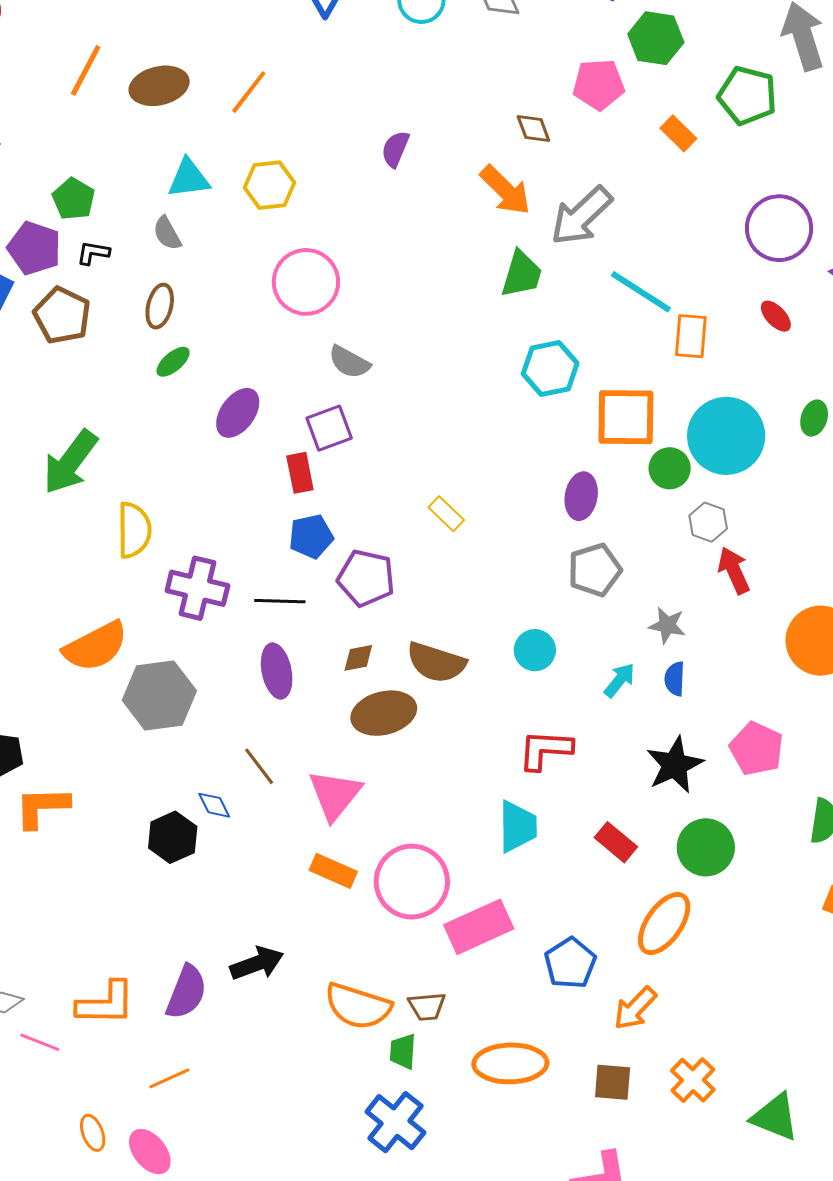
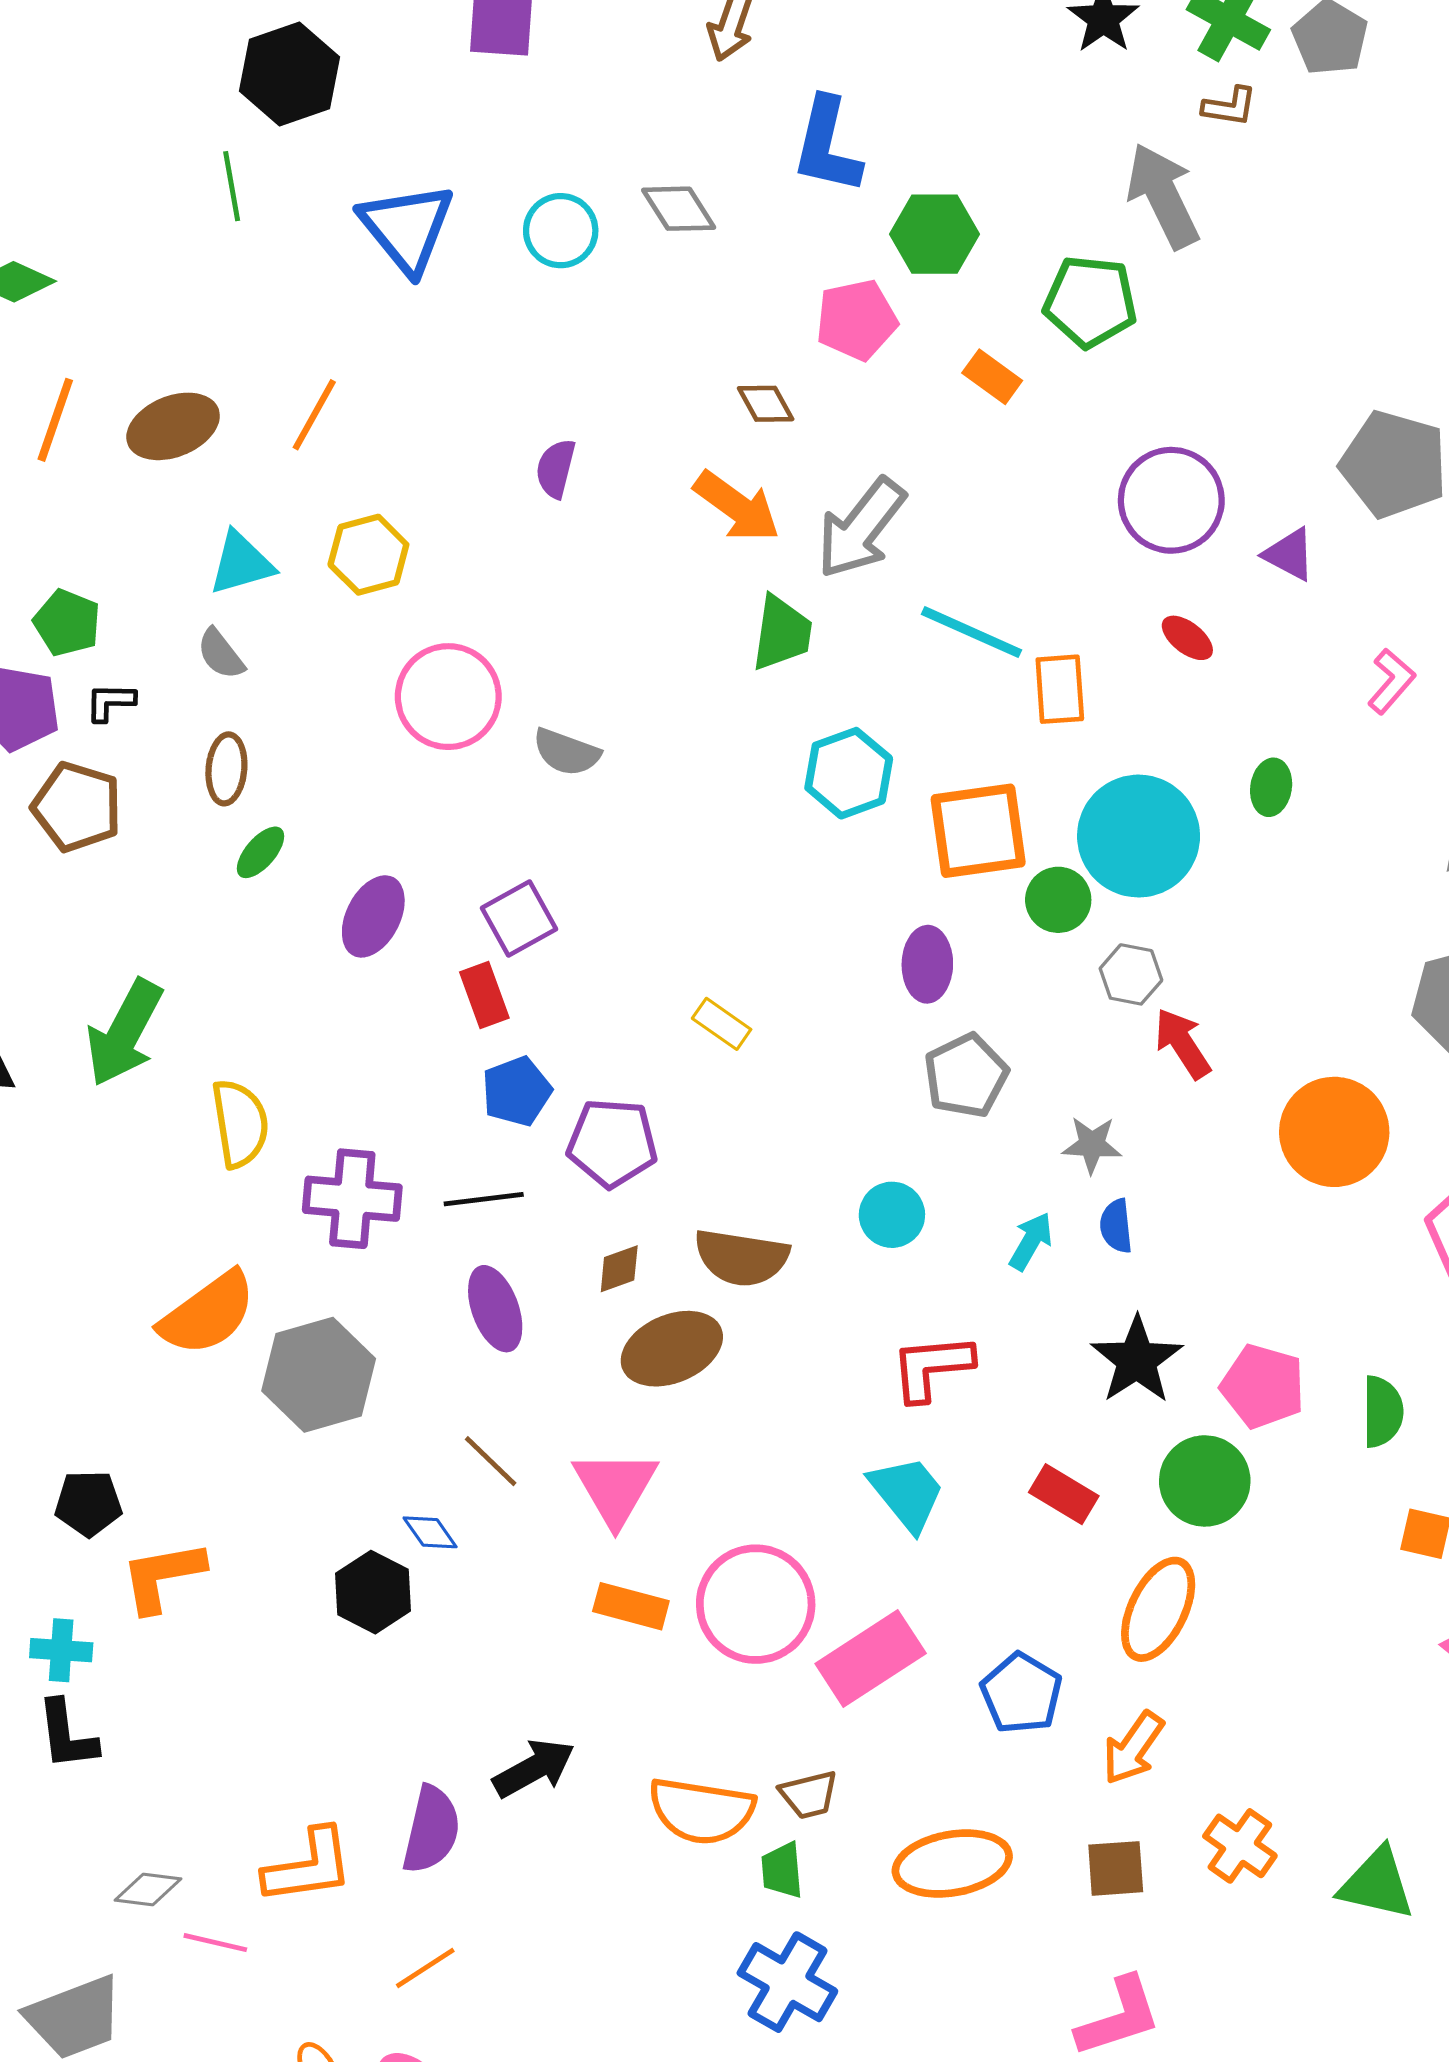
gray semicircle: (349, 362) -> (566, 752), moved
pink pentagon: (756, 749) -> (1263, 1386), moved
cyan trapezoid: (518, 827) -> (907, 1493), turned -30

